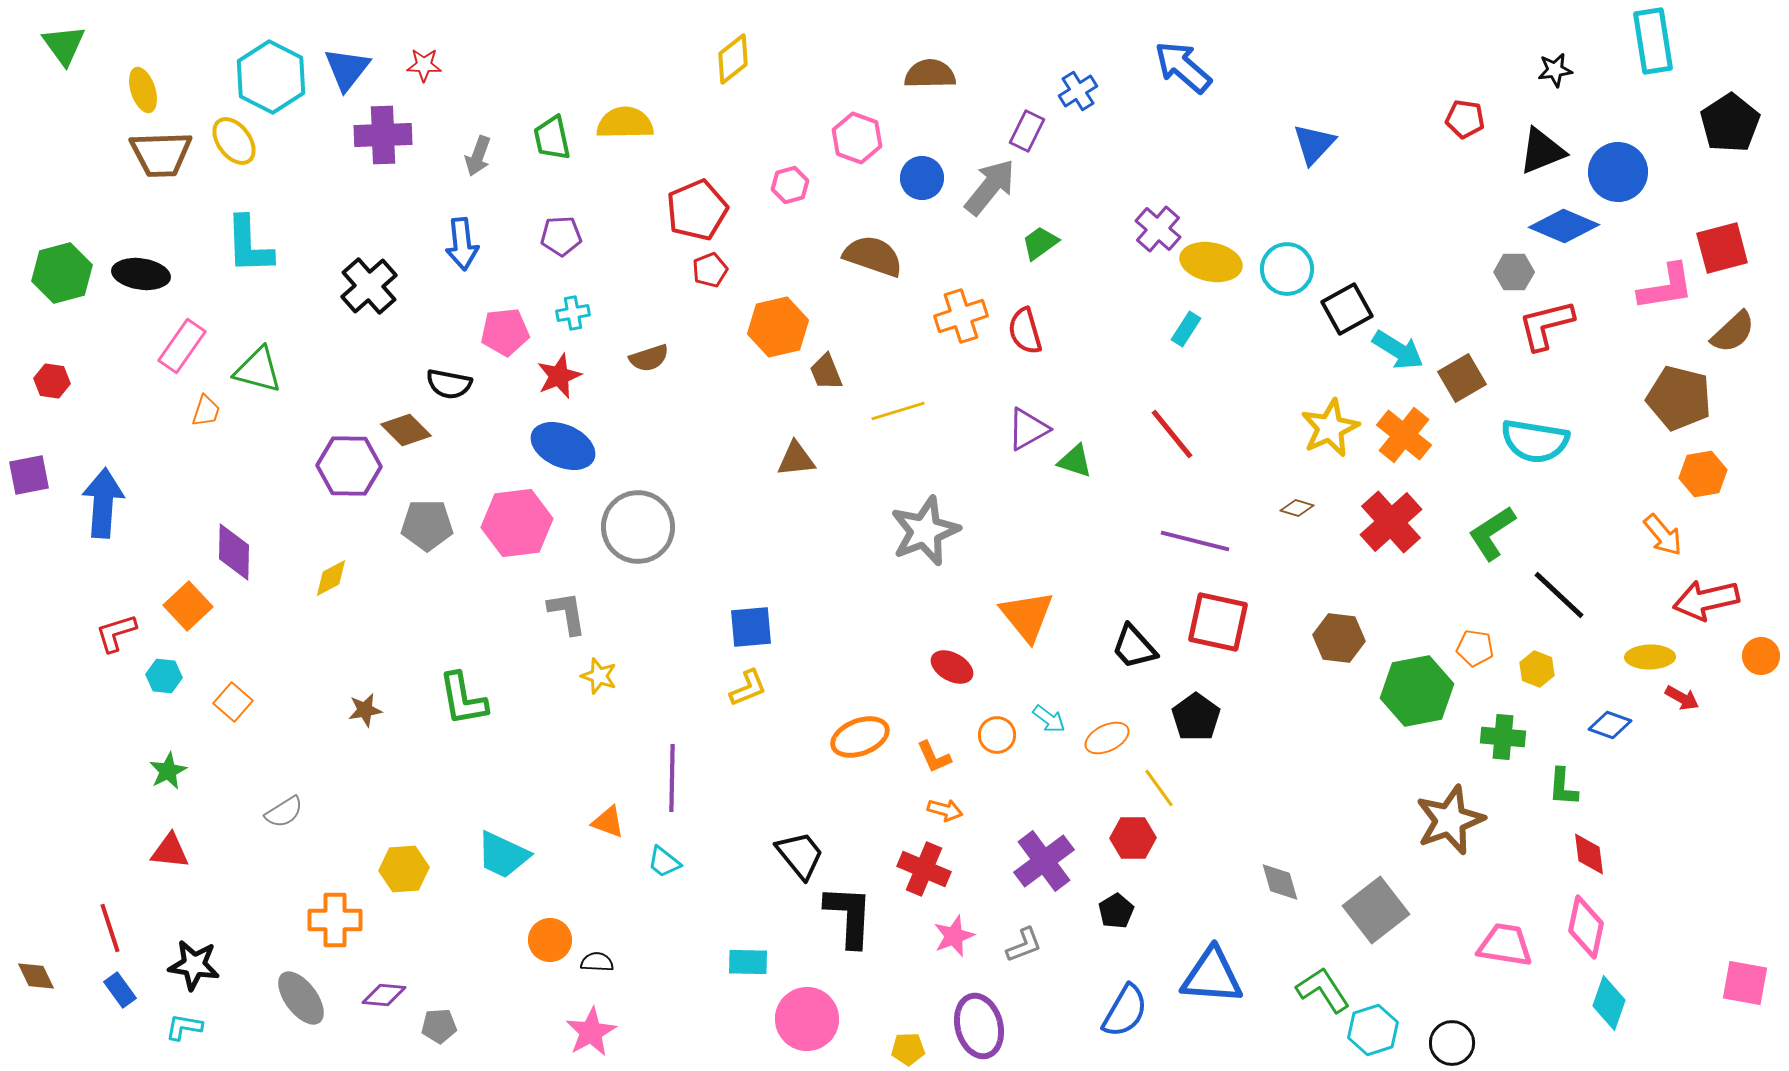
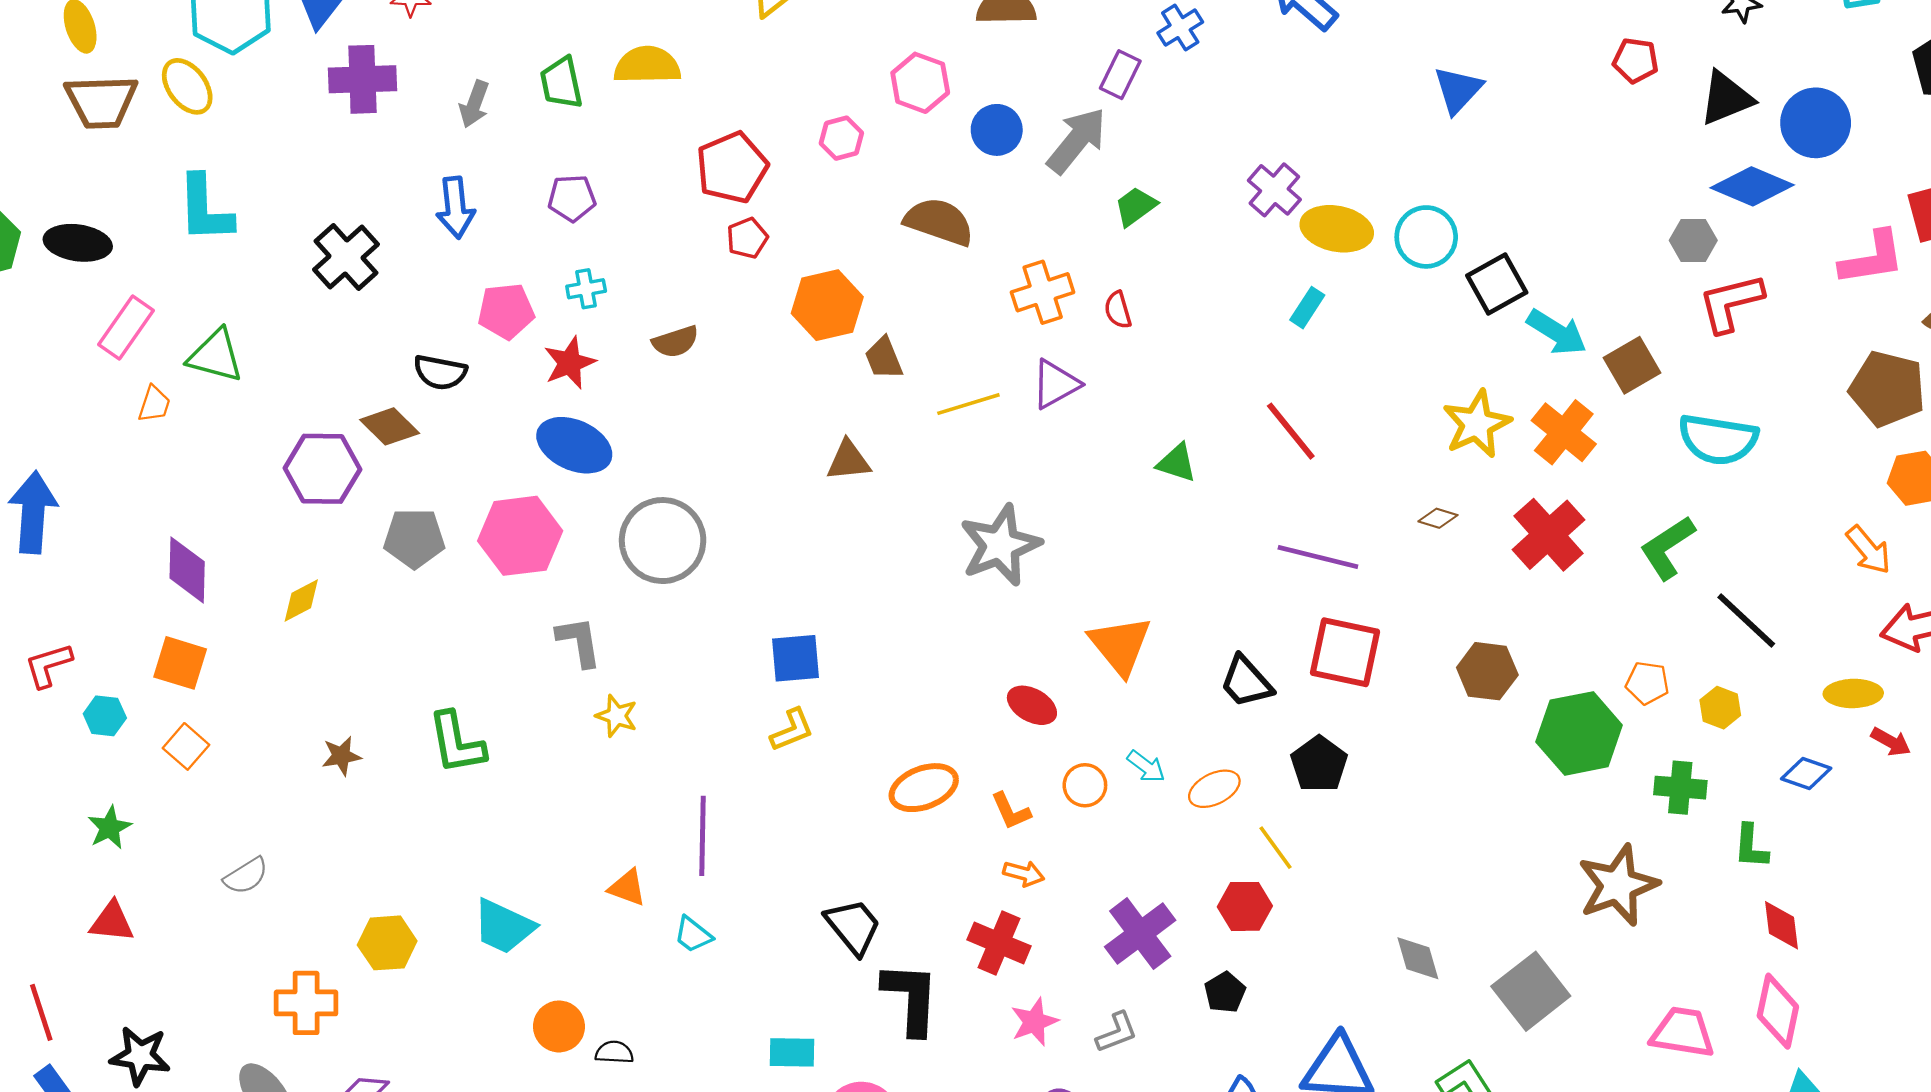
red semicircle: (1025, 331) -> (1118, 310), size x0.7
purple triangle: (1028, 429) -> (1056, 384), moved
orange square: (188, 606) -> (180, 663), moved, turned -30

